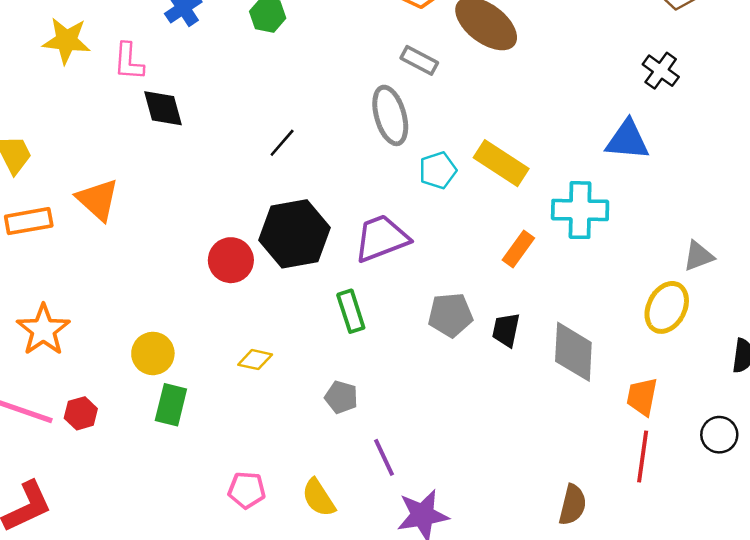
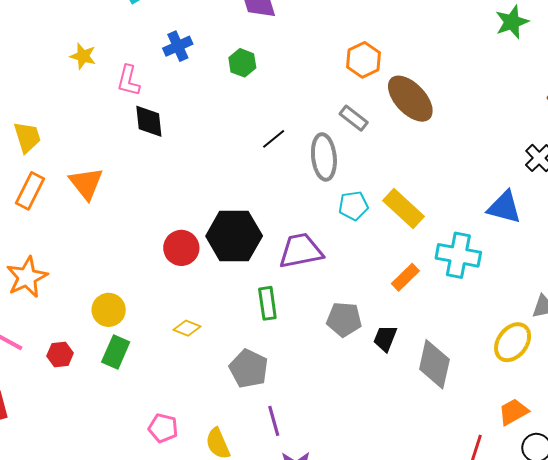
yellow star: (66, 41) -> (83, 56), size x0.7
black line: (282, 143) -> (274, 139), moved
orange rectangle: (29, 221) -> (30, 191), turned -63
gray pentagon: (341, 397) -> (249, 369), size x1.5
orange trapezoid: (642, 397) -> (513, 412), moved, turned 40
red hexagon: (81, 413) -> (60, 354), moved

